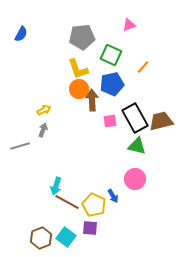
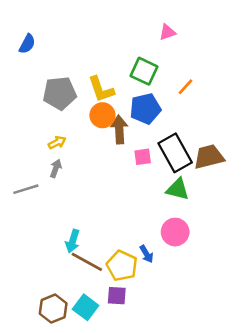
gray pentagon: (82, 37) -> (60, 93), moved

